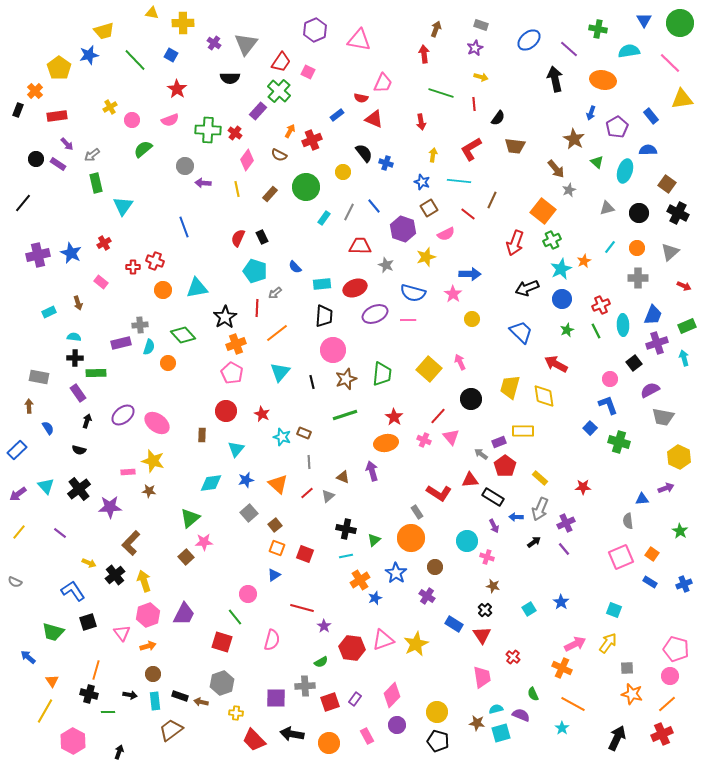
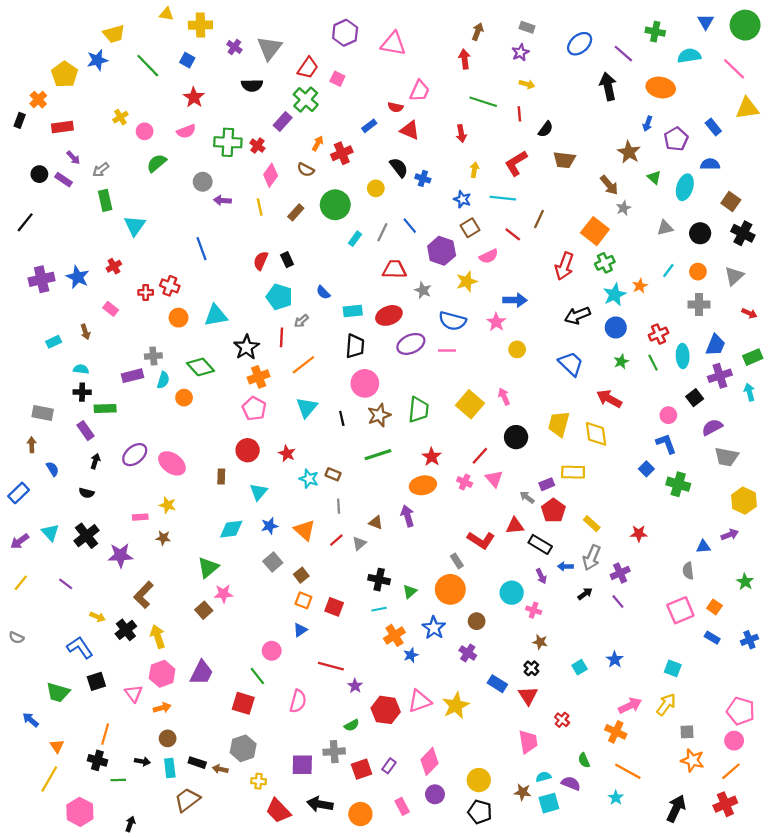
yellow star: (153, 461) -> (168, 505), size x0.7

